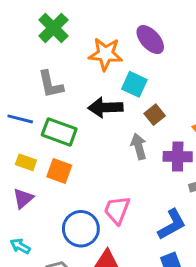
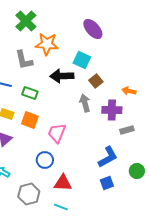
orange star: (105, 54) -> (47, 44), moved
green rectangle: (59, 132) -> (30, 93), size x0.7
pink trapezoid: (117, 210) -> (57, 133), moved
blue circle: (81, 229) -> (45, 160), size x0.7

